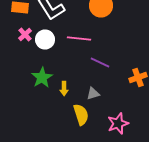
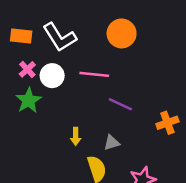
green star: (42, 78) -> (29, 100), moved

